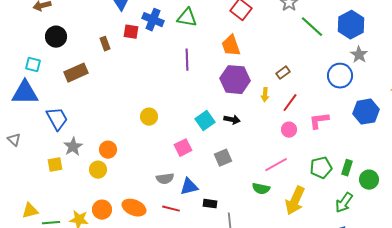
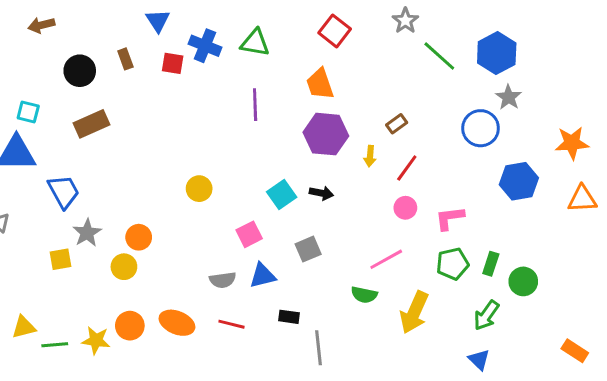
black circle: (56, 37) -> (80, 71), moved
brown rectangle: (105, 44) -> (125, 59), moved
pink L-shape: (319, 121) -> (450, 218), moved
blue triangle: (189, 187) -> (262, 276), moved

